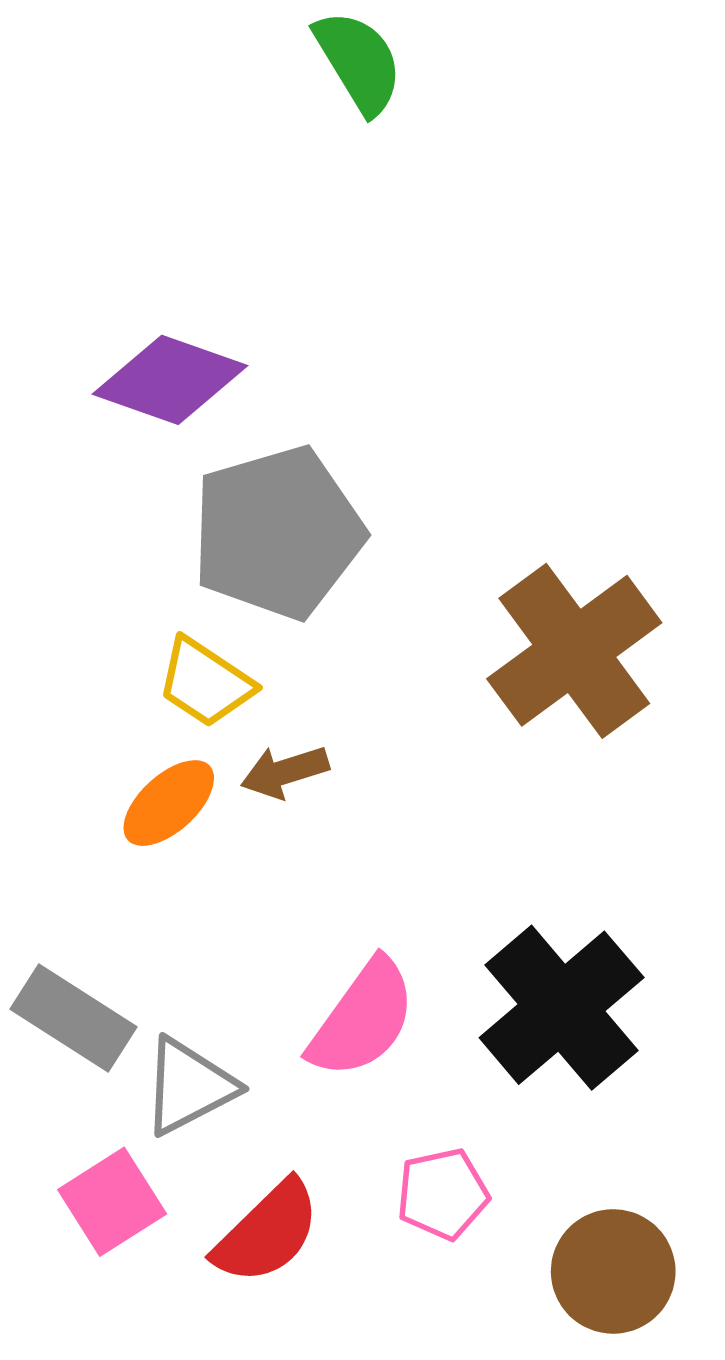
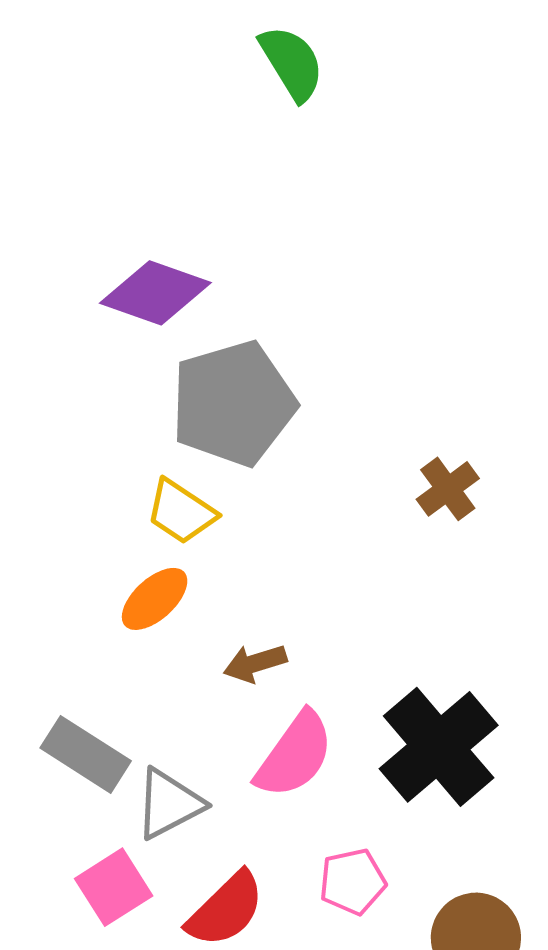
brown cross: (574, 651) -> (448, 489), size x0.5
brown arrow: (285, 772) -> (255, 663), moved

